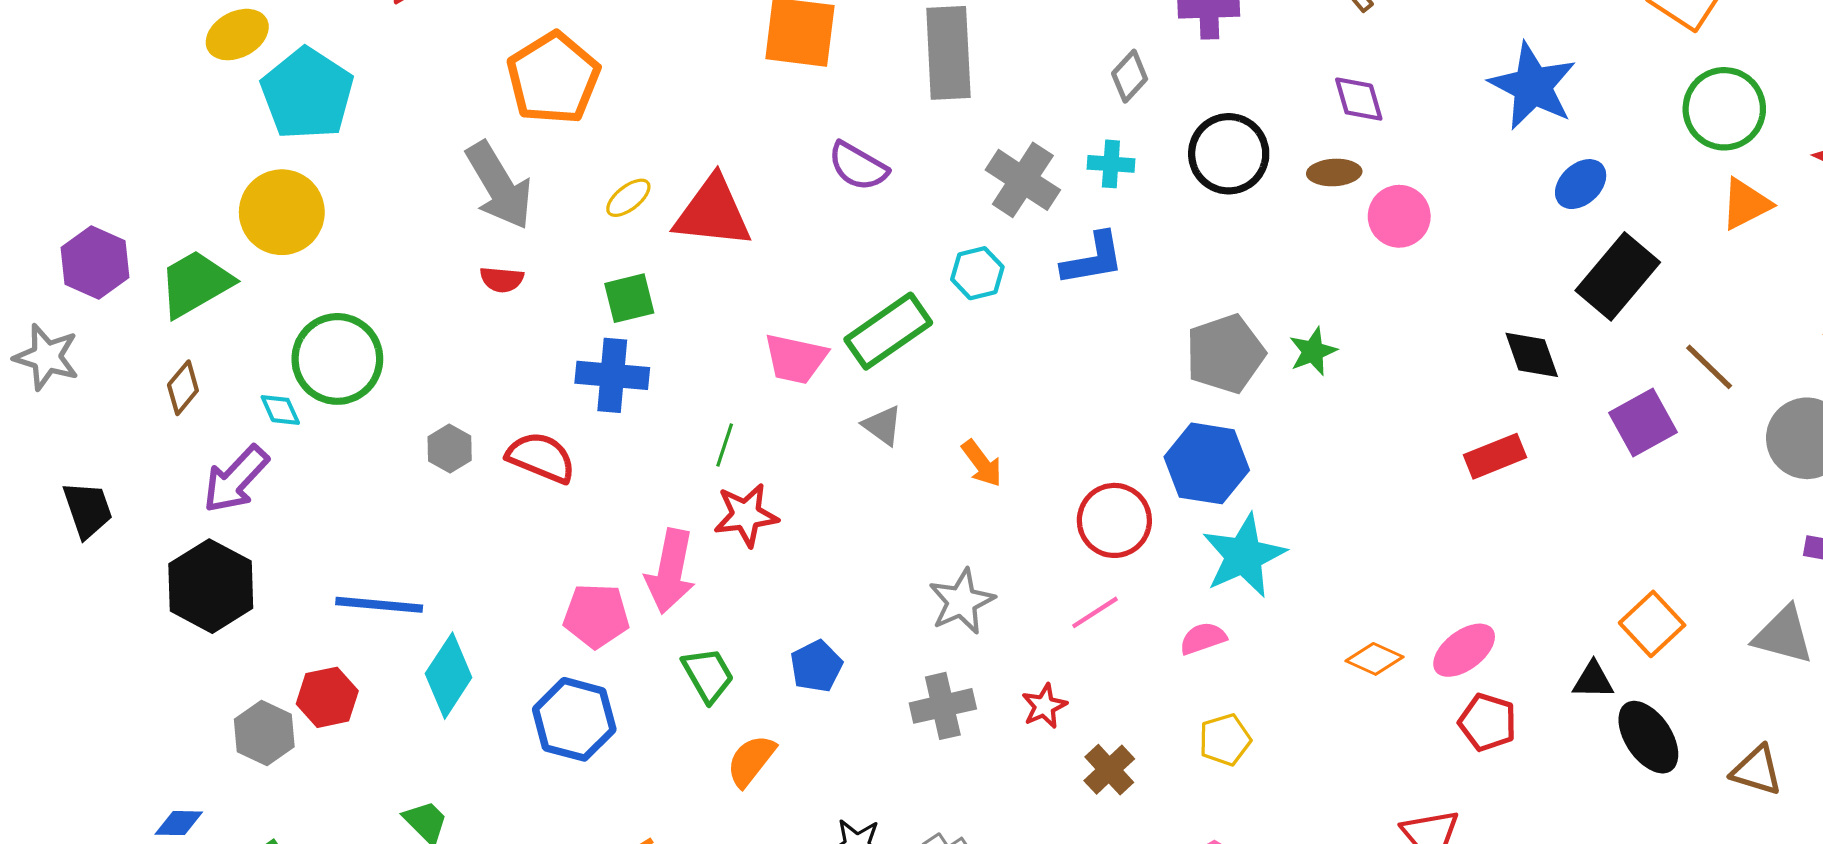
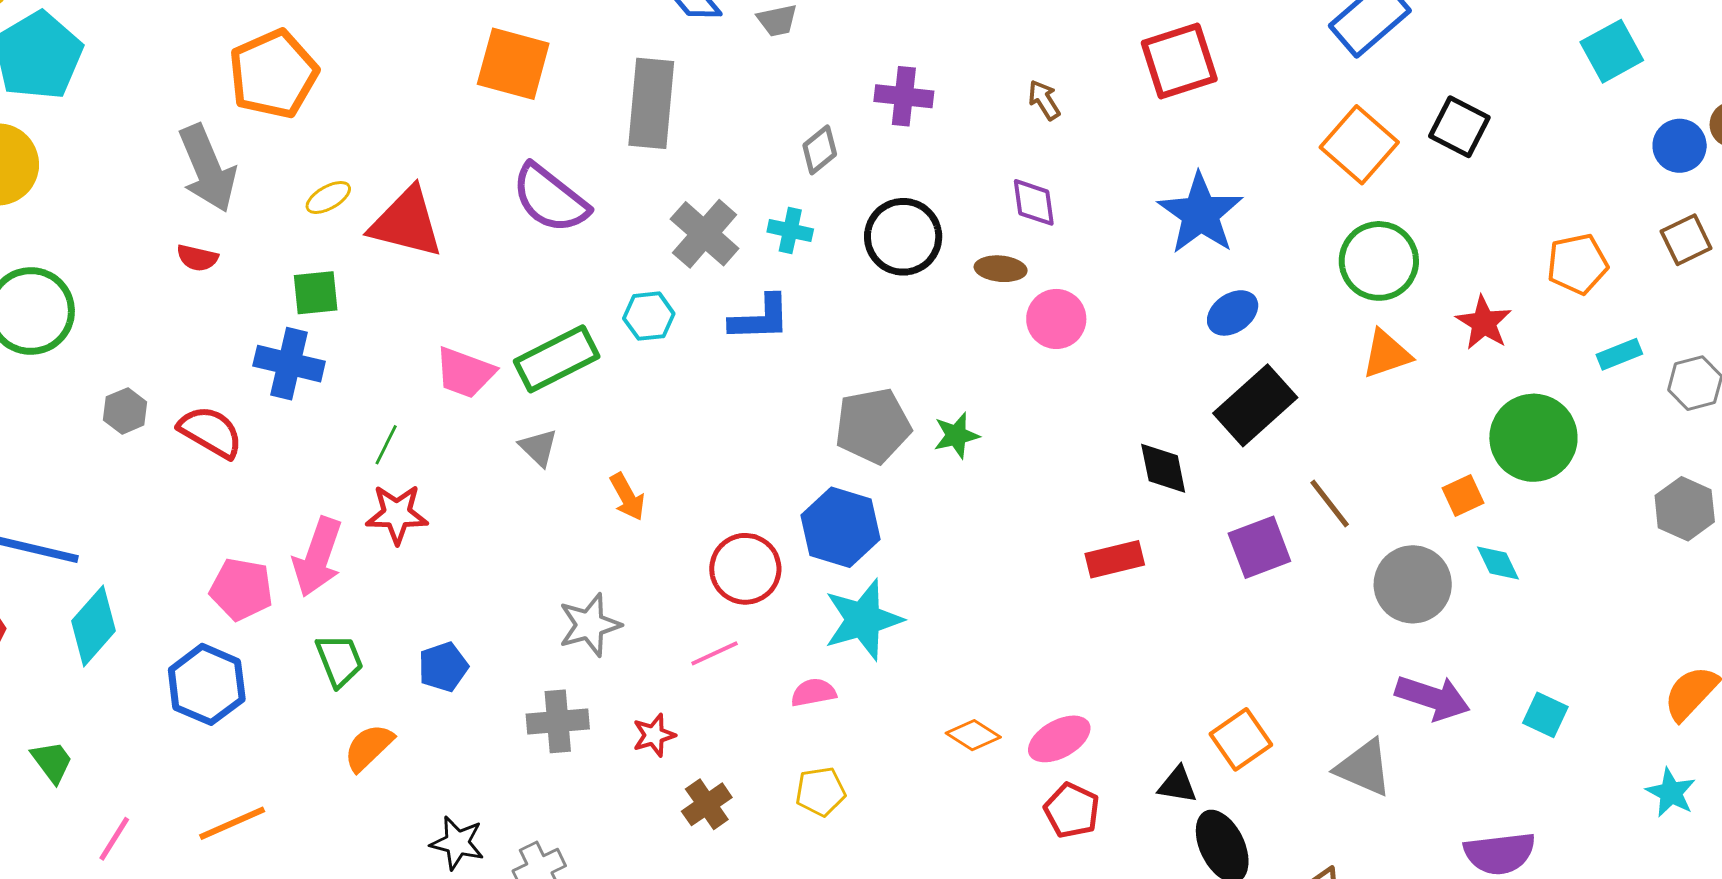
purple semicircle: (858, 166) -> (550, 199), size x1.4

